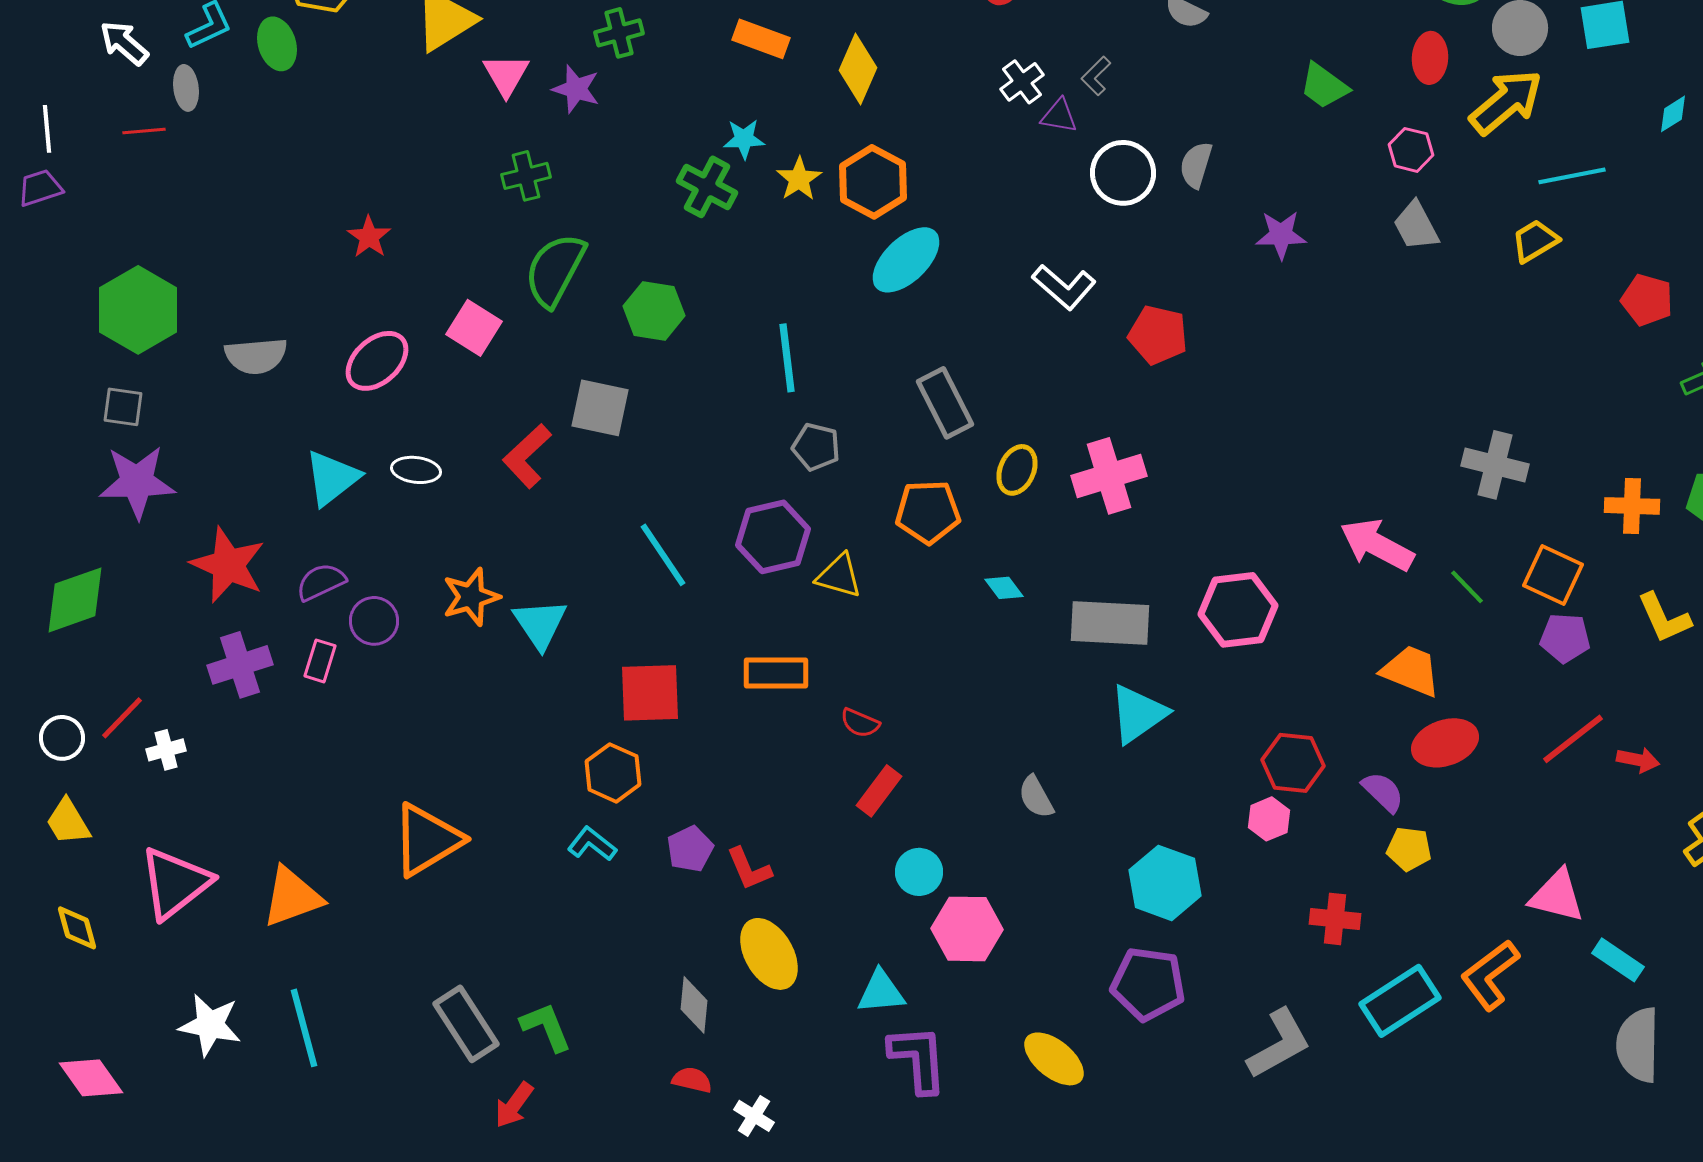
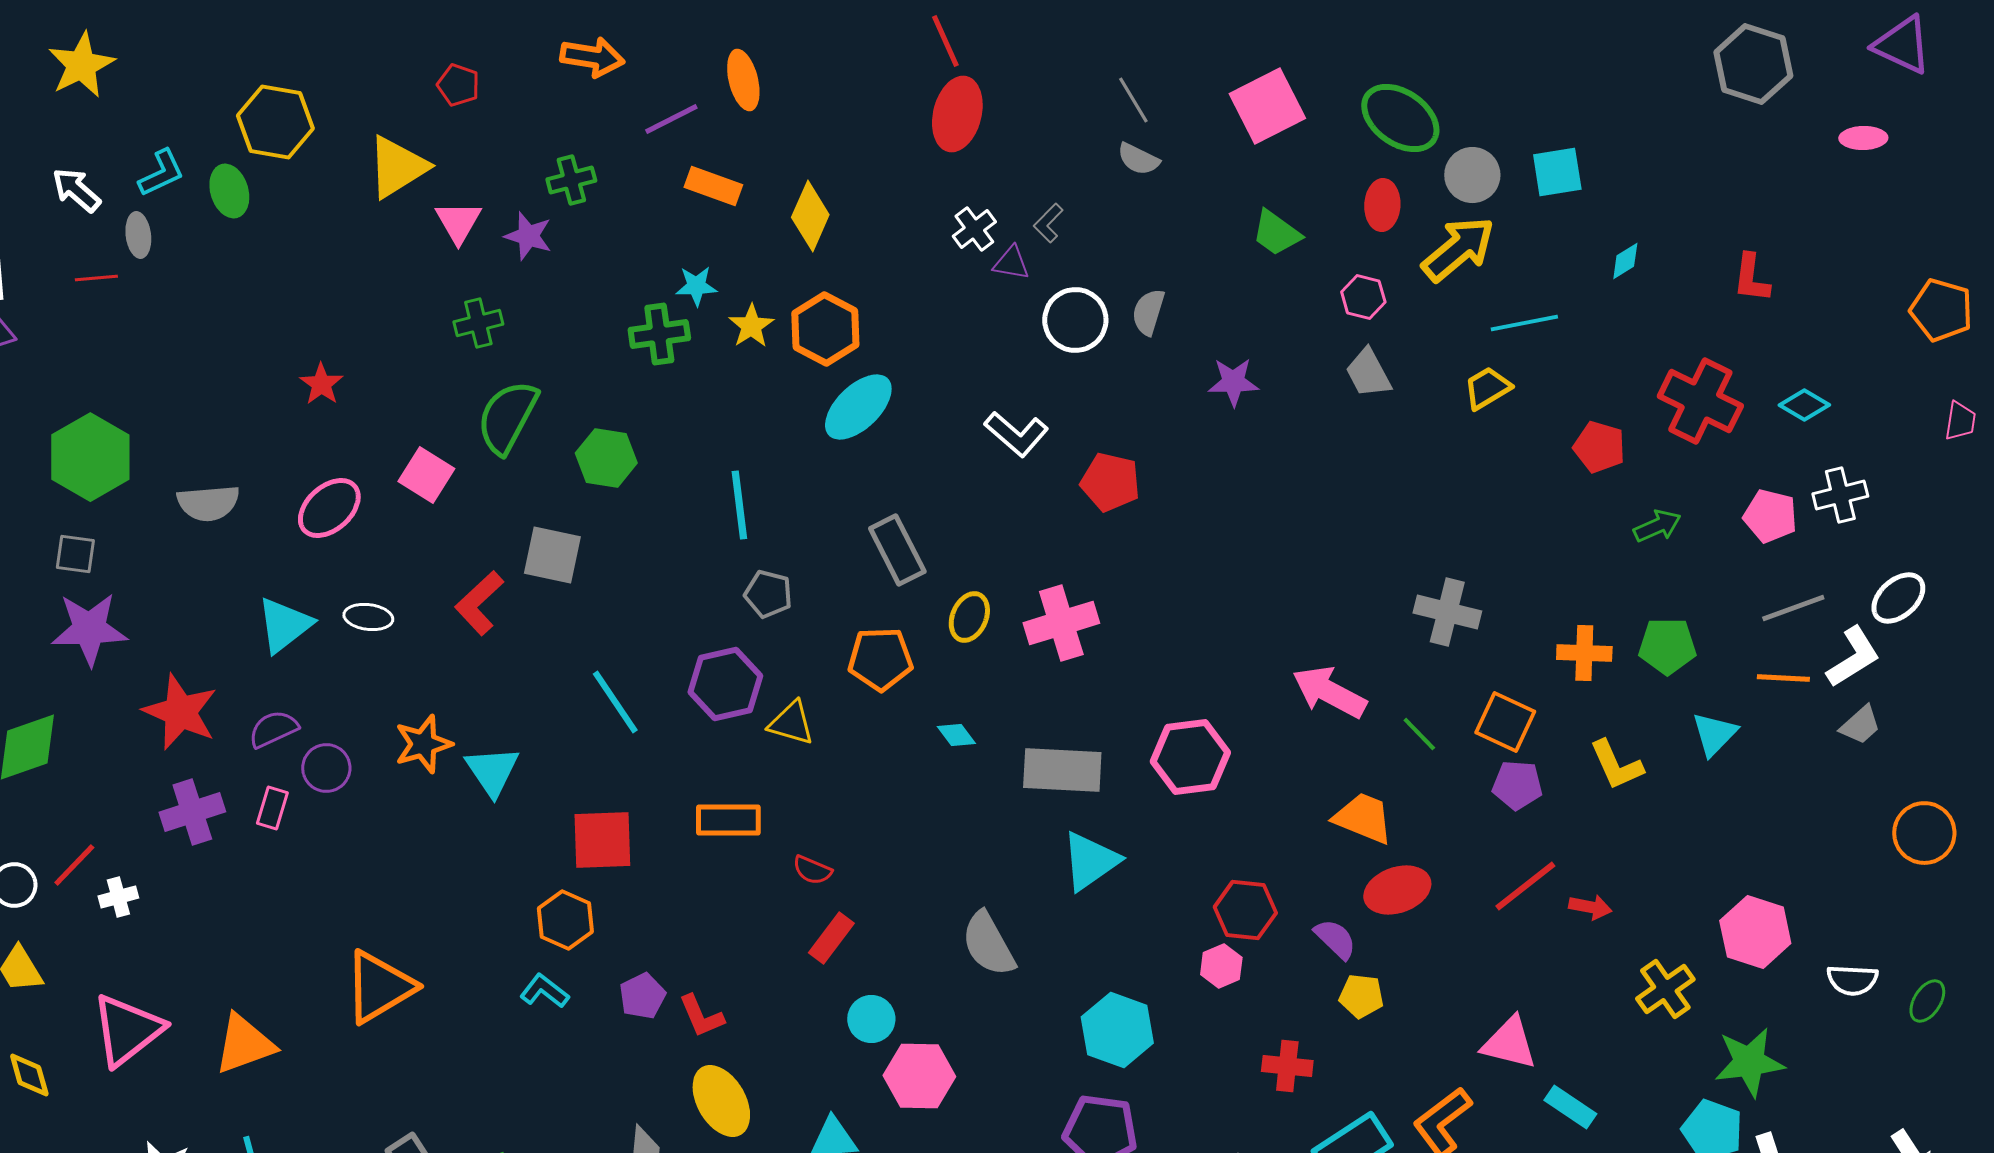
green cross: (707, 187) -> (659, 334), turned -36
gray semicircle: (1036, 797) -> (988, 944), size x1.5

